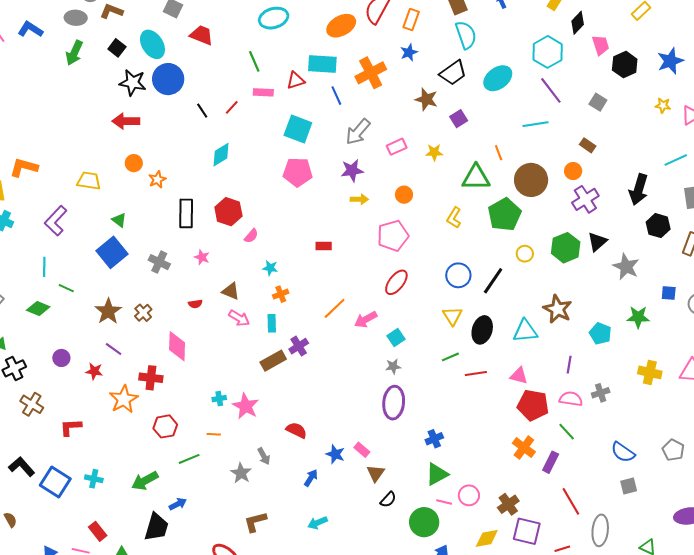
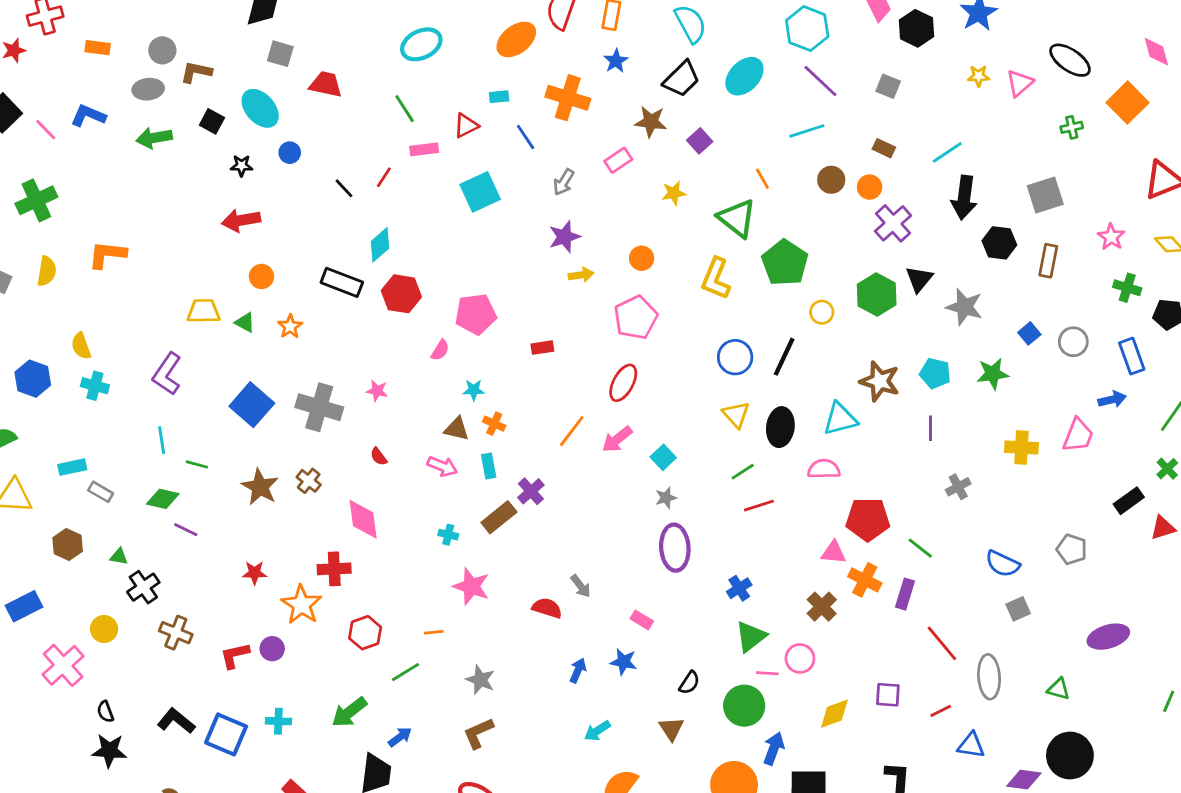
green arrow: (74, 53) -> (154, 138), turned 65
cyan rectangle: (322, 64) -> (499, 97), size x0.5
orange cross: (371, 73) -> (568, 98), turned -36
blue circle: (168, 79) -> (290, 153), size x0.5
black star: (133, 83) -> (242, 166), size x0.6
cyan square: (298, 129) -> (480, 192), turned -36
gray arrow: (358, 132) -> (564, 182), size x0.7
pink rectangle: (397, 147) -> (618, 160), moved
cyan line: (676, 160) -> (947, 152), moved
orange L-shape: (24, 167) -> (107, 254), moved
pink pentagon: (298, 172) -> (476, 314), moved
green triangle: (476, 178) -> (737, 218), turned 48
orange star: (157, 179) -> (290, 326), moved
brown circle: (531, 180) -> (831, 180), moved, size x0.6
red hexagon: (228, 212) -> (401, 294), moved
black rectangle: (186, 213) -> (342, 282), moved, turned -60
yellow L-shape: (454, 218) -> (716, 279), size x1.4
green triangle: (119, 220) -> (245, 322), moved
gray cross: (159, 262) -> (319, 407), size x1.5
red ellipse: (396, 282) -> (623, 383), moved
brown triangle: (231, 291) -> (457, 429), moved
blue square: (669, 293) -> (1029, 333), turned -35
orange cross: (281, 294) -> (494, 424), turned -35
red semicircle: (195, 304) -> (379, 457), turned 72
cyan pentagon: (600, 333) -> (935, 373), moved
purple line: (114, 349) -> (186, 530), moved
purple circle: (61, 358) -> (272, 649), moved
purple line: (569, 365) -> (930, 428), moved
red line: (476, 373) -> (759, 506), moved
pink triangle: (519, 376) -> (834, 553), moved
cyan cross: (219, 399) -> (448, 535), moved, turned 32
pink semicircle: (571, 399) -> (824, 469), moved
blue star: (335, 454) -> (624, 662), moved
gray arrow: (264, 456) -> (581, 586), moved
brown triangle: (376, 473) -> (671, 729), moved
brown cross: (508, 504) -> (822, 607), moved
brown L-shape: (255, 522) -> (478, 733), moved
purple square: (527, 531) -> (888, 695), size x0.7

